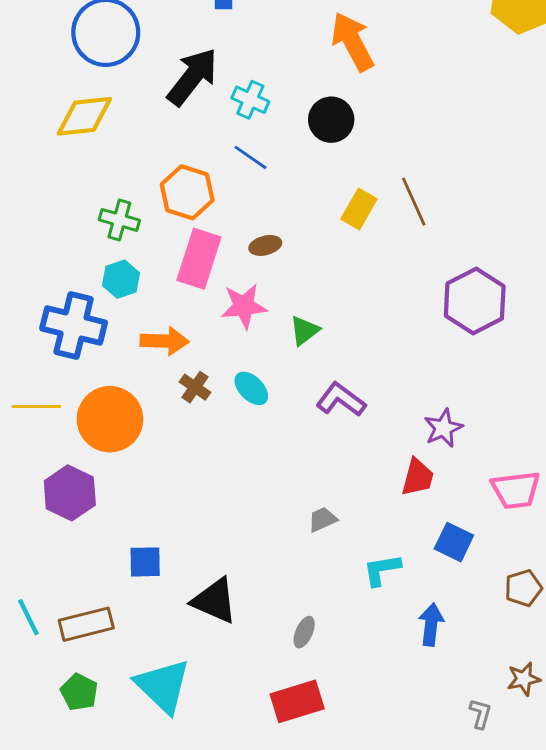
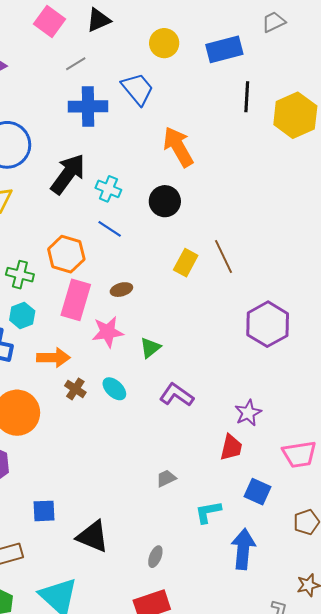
blue arrow: (431, 624) -> (243, 549), size x1.4

